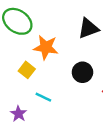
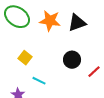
orange star: (46, 47) -> (50, 21), moved

